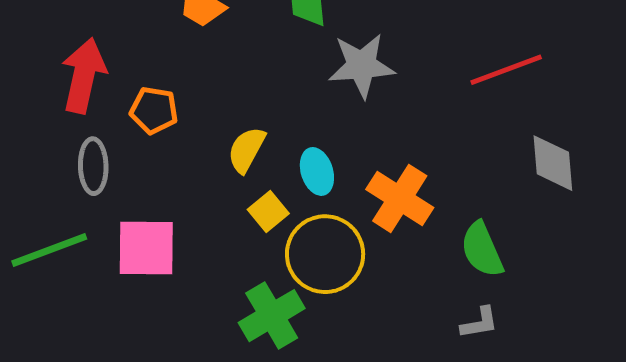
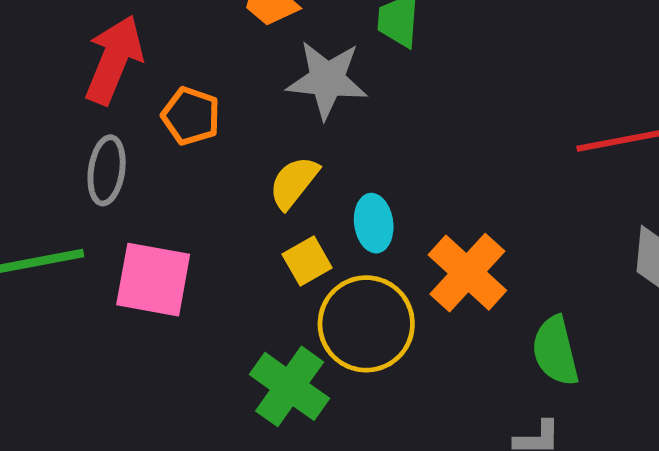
gray star: (362, 66) -> (327, 80), moved
green cross: (272, 316) -> (290, 386), turned -34

